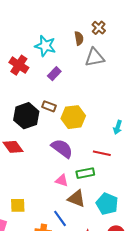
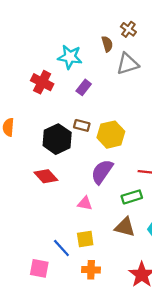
purple semicircle: (62, 148) -> (102, 172), turned -85
pink triangle: (62, 180) -> (85, 203), moved
yellow square: (18, 205) -> (85, 239), moved
blue line: (60, 218) -> (61, 248), moved

